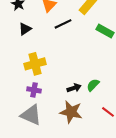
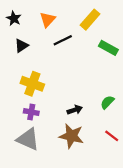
yellow cross: (35, 64) -> (32, 84), turned 35
green semicircle: (93, 85) -> (107, 102), moved

